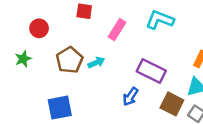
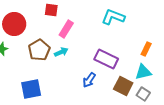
red circle: (39, 28) -> (14, 24), size x1.5
pink rectangle: (117, 30) -> (66, 29), moved

